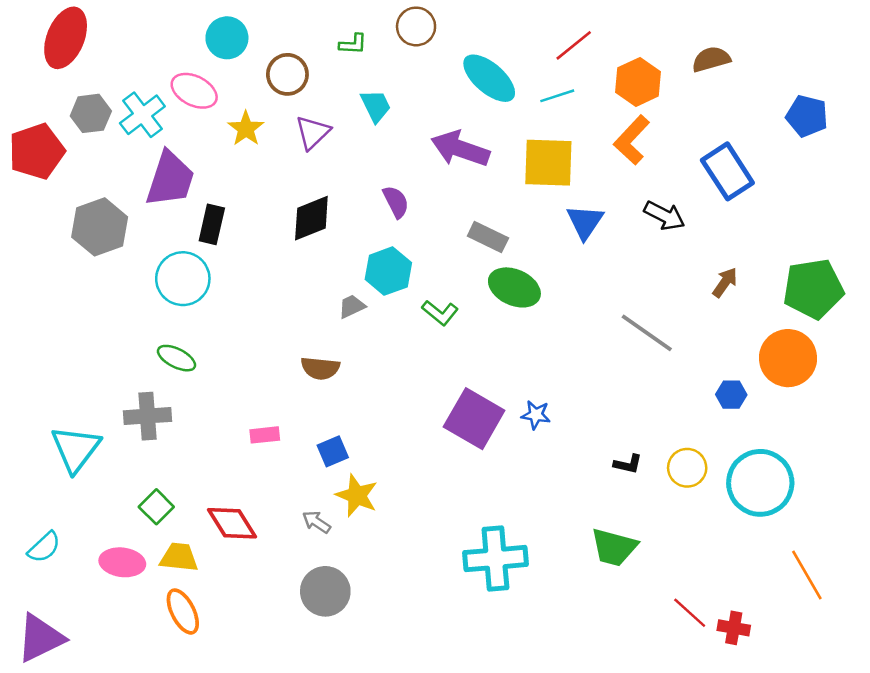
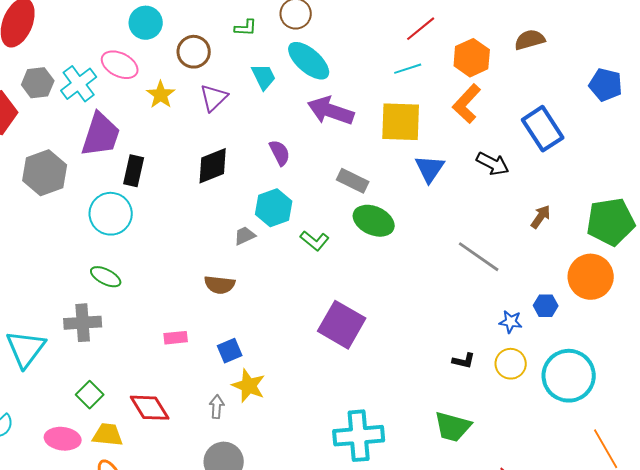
cyan ellipse: (489, 78) -> (309, 61), moved
blue star: (536, 415) -> (511, 322), moved
gray arrow: (316, 522) -> (217, 407), turned 60

